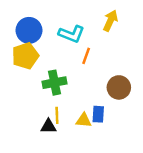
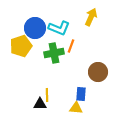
blue circle: (29, 30) -> (35, 28), moved
green cross: (54, 83) -> (54, 53), moved
yellow triangle: (84, 120) -> (76, 108), moved

